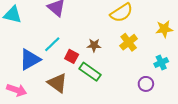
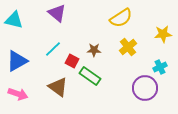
blue triangle: (30, 60) -> (17, 61), moved
purple circle: (146, 84) -> (145, 88), size x1.6

